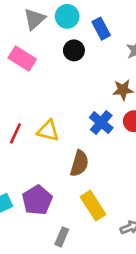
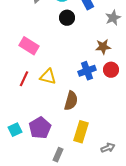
pink rectangle: (22, 59) -> (29, 46), moved
blue cross: (101, 123) -> (87, 71), turned 30
yellow rectangle: (93, 206) -> (81, 132), turned 50

